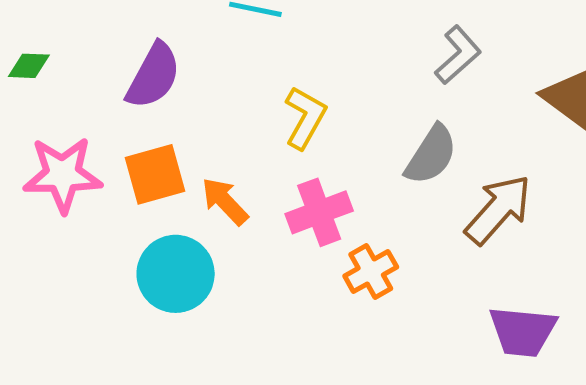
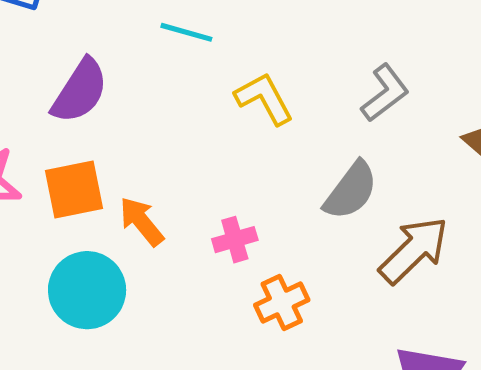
yellow L-shape: (305, 118) -> (264, 99), moved, turned -62
pink cross: (319, 212) -> (235, 240), size x0.7

